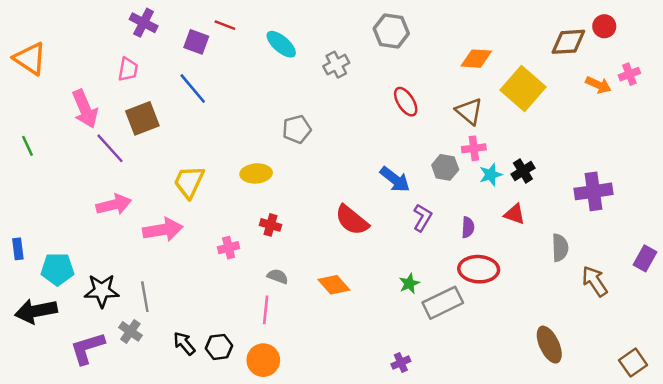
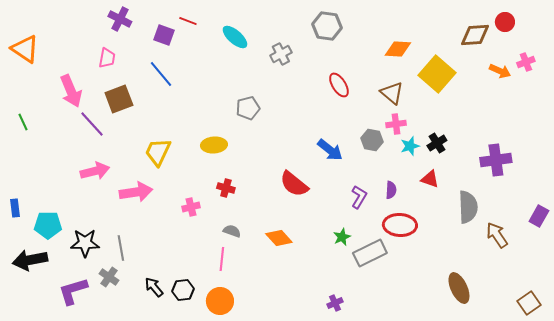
purple L-shape: (422, 218) -> (359, 197), moved
gray semicircle: (560, 248) -> (468, 207), size x1.4

